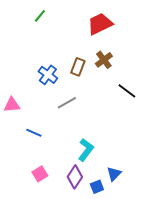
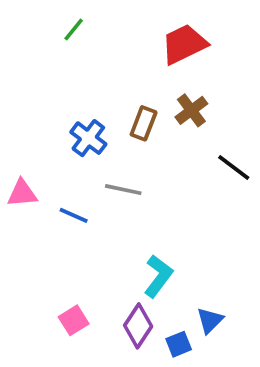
gray line: (67, 103) -> (123, 190), turned 42
blue line: (34, 133) -> (74, 215), moved

